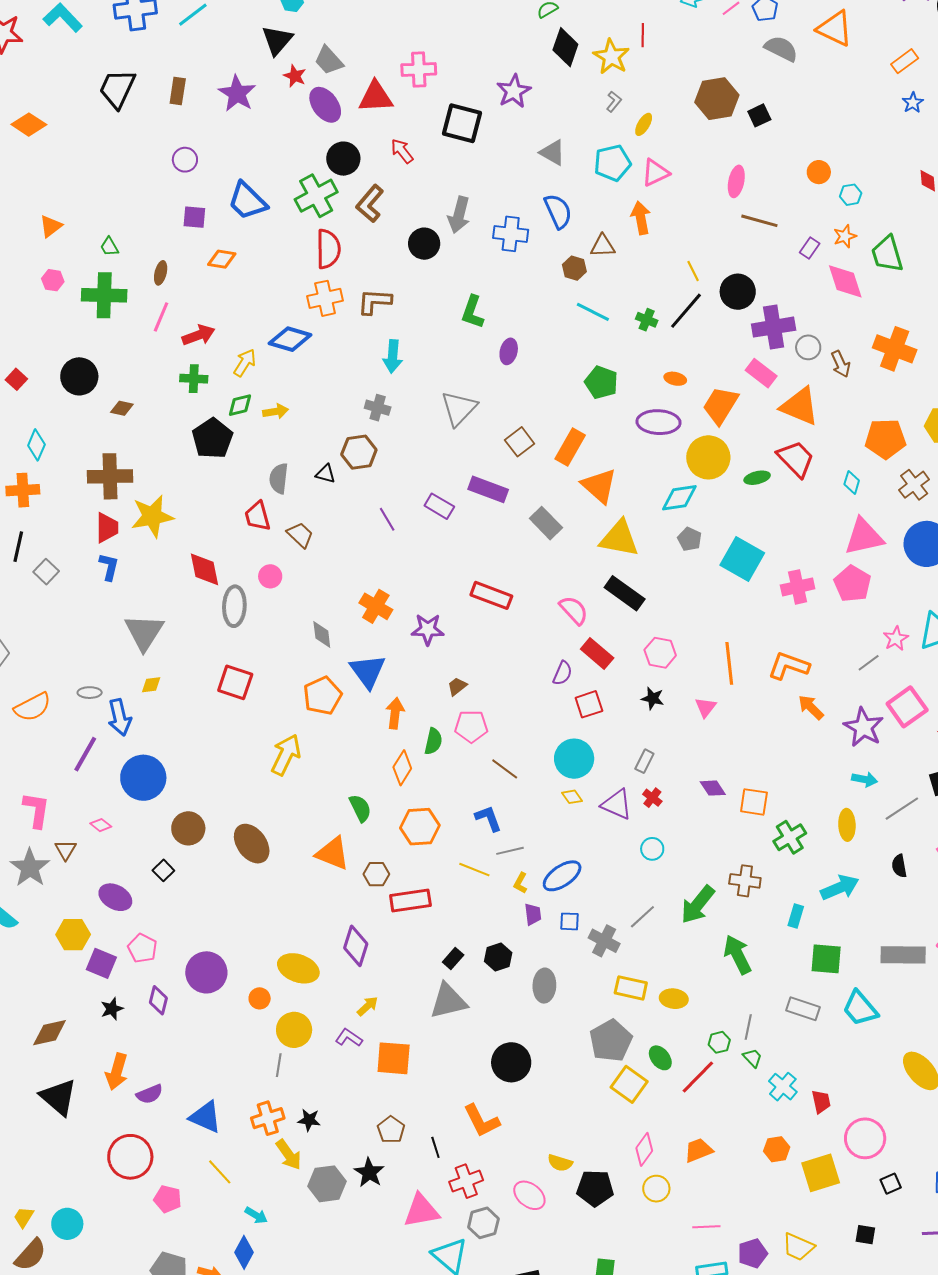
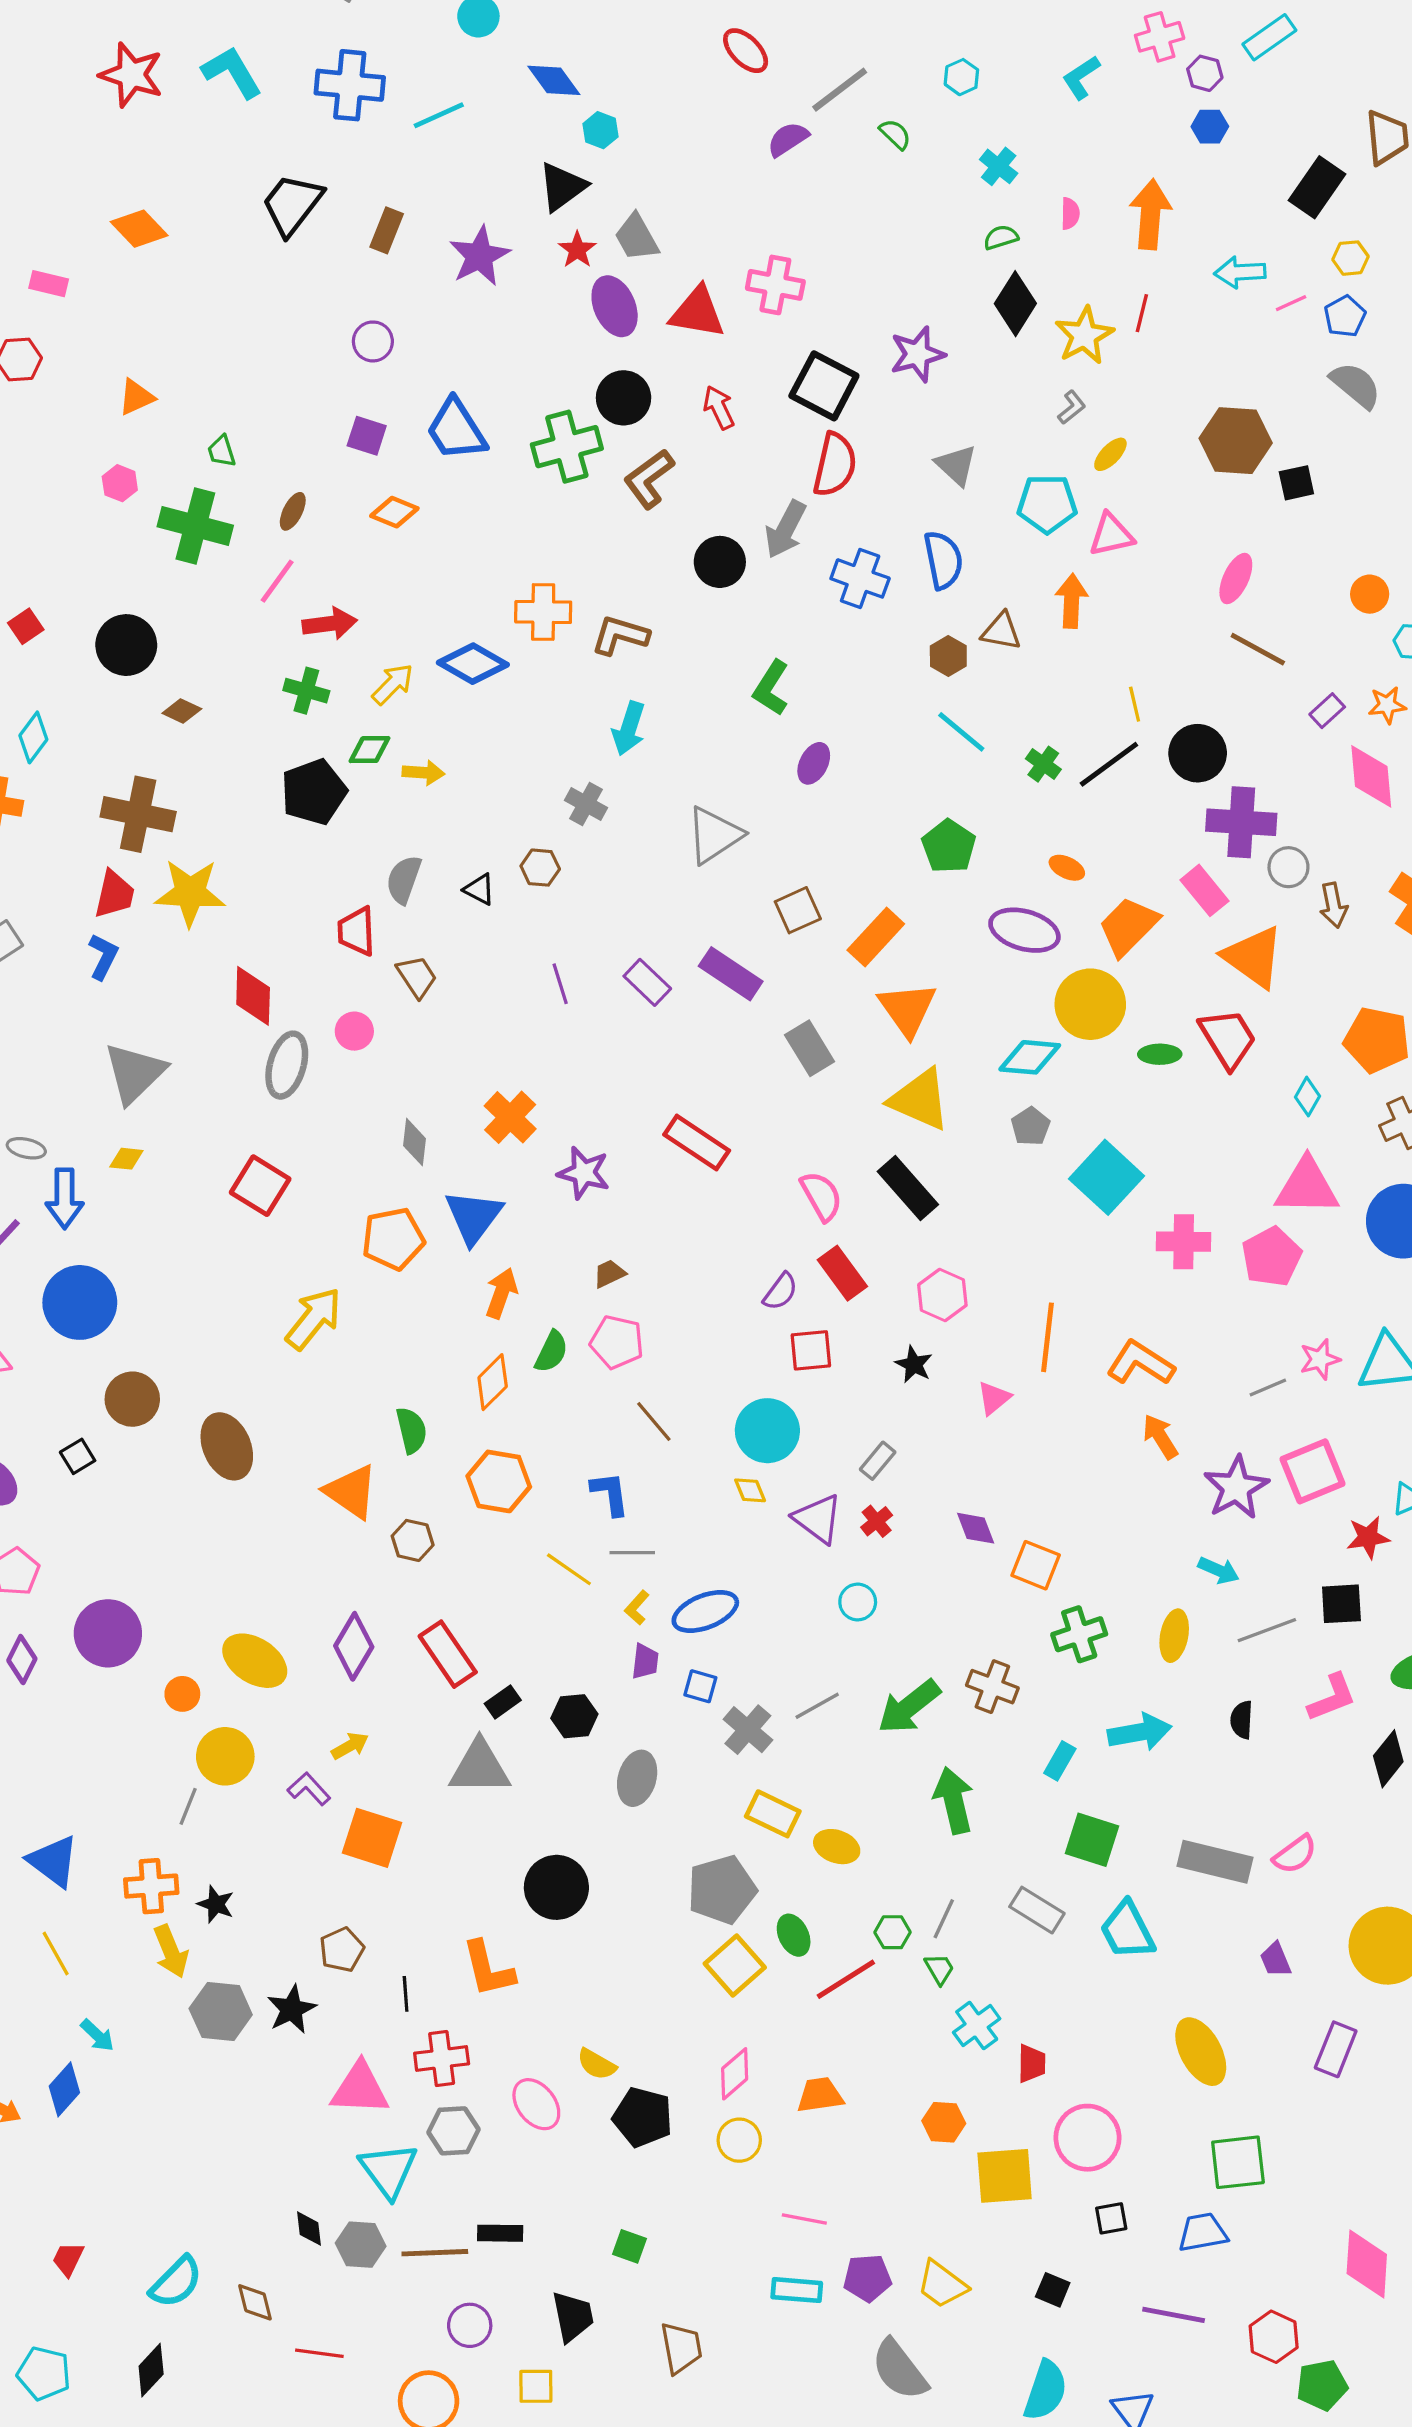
red semicircle: (328, 249) -> (835, 465), moved
brown hexagon: (359, 452) -> (540, 868), size x0.7
red rectangle: (410, 901) -> (448, 1654), moved, turned 51

